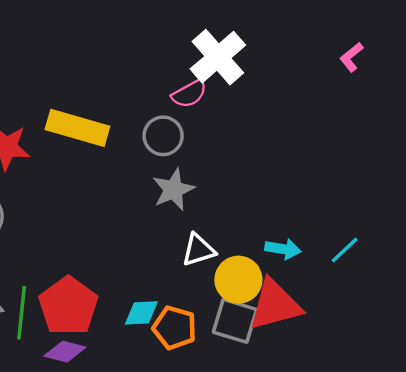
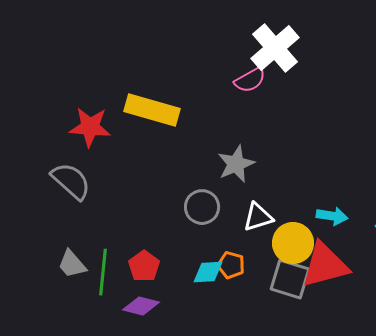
gray circle: (163, 136) -> (202, 207), moved
red pentagon: (68, 306) -> (144, 266), size x0.6
orange pentagon: (174, 328) -> (231, 265), moved, size x0.7

